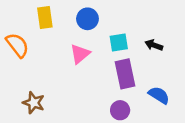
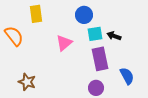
blue circle: (87, 19) -> (84, 15), moved
black arrow: (154, 45) -> (114, 36), moved
blue semicircle: (159, 95) -> (127, 76), turned 30

